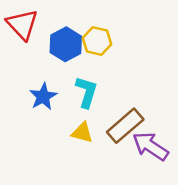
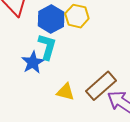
cyan L-shape: (86, 92) -> (47, 47), moved

